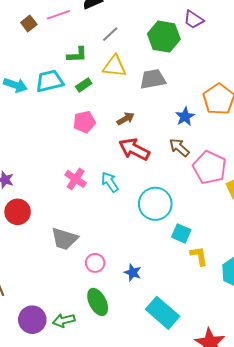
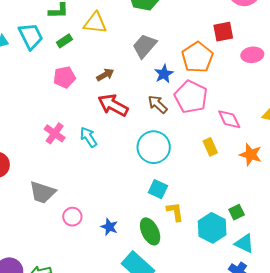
gray trapezoid: (153, 79) -> (144, 46), moved, turned -40
cyan trapezoid: (49, 81) -> (31, 36), turned 76
pink pentagon: (210, 167) -> (191, 97), moved
cyan circle: (155, 204) -> (154, 147), moved
green ellipse: (98, 302) -> (150, 231), moved

